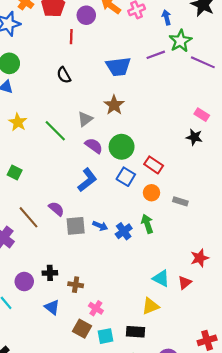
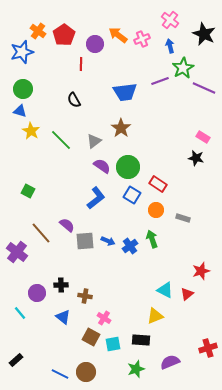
yellow star: (18, 122) -> (31, 131), moved
green line: (55, 131) -> (61, 140), moved

